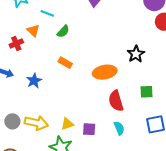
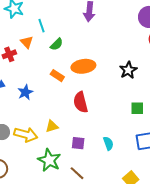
cyan line: (47, 13) -> (41, 26), turned 48
orange ellipse: (105, 72) -> (83, 66), moved
red semicircle: (116, 101) -> (81, 102), moved
yellow triangle: (67, 124) -> (52, 126), moved

